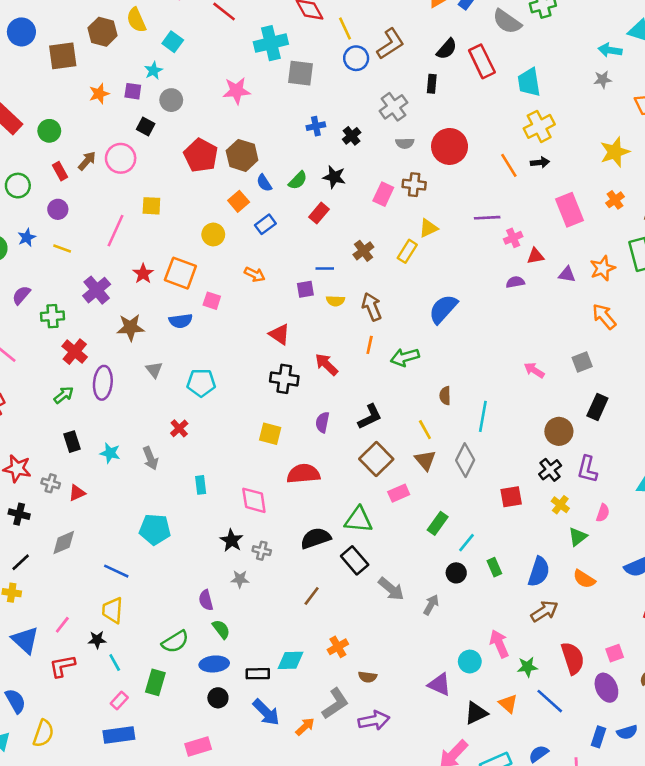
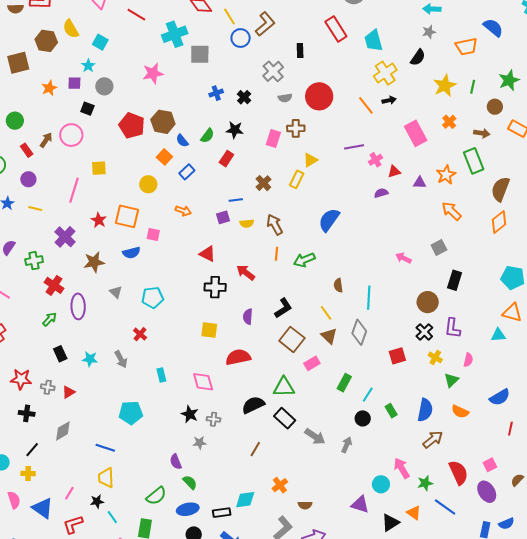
black semicircle: (447, 49) -> (418, 57), moved

